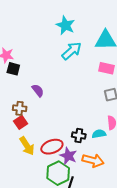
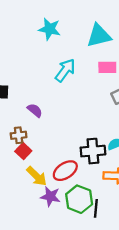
cyan arrow: (72, 51) -> (65, 70), moved
black cross: (79, 135) -> (93, 151), size x1.5
purple star: (68, 156) -> (50, 196), moved

